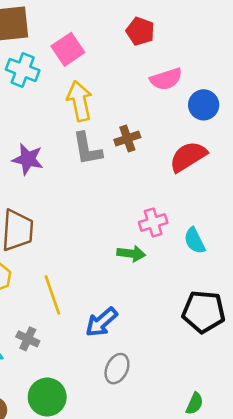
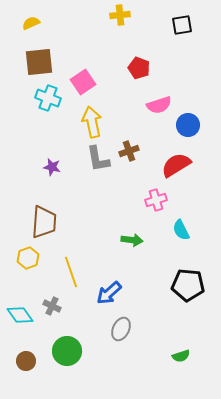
purple star: (28, 159) -> (52, 167), size x0.7
pink cross: (153, 223) -> (156, 200), moved
green semicircle: (195, 403) -> (181, 356), turned 48

